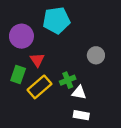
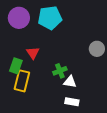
purple circle: (21, 36) -> (19, 18), moved
gray circle: (96, 55) -> (97, 49), moved
yellow rectangle: (40, 87) -> (22, 81), moved, turned -35

